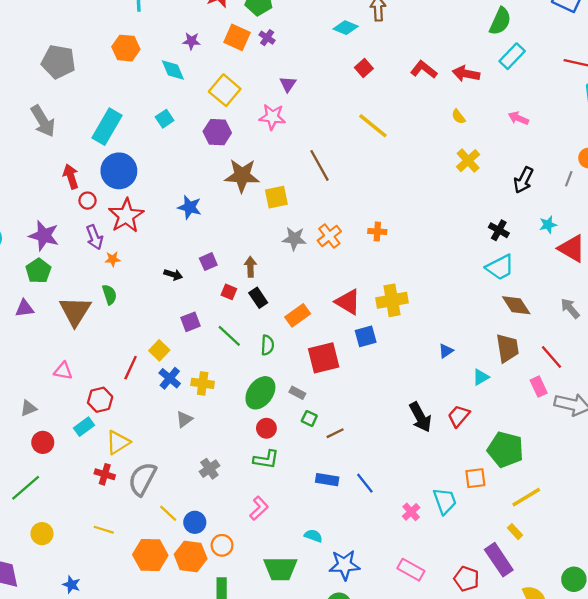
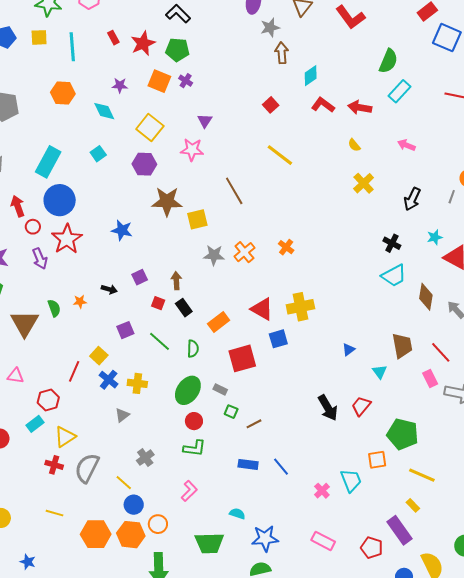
cyan diamond: (346, 28) -> (311, 76), moved, turned -55
orange cross: (377, 231) -> (286, 247), turned 35
orange star: (113, 259) -> (80, 302), moved
brown diamond: (516, 305) -> (426, 297), moved, turned 44
cyan triangle: (481, 377) -> (380, 372), turned -35
yellow line: (526, 497) -> (422, 475), turned 56
yellow line: (168, 513) -> (124, 483), moved

